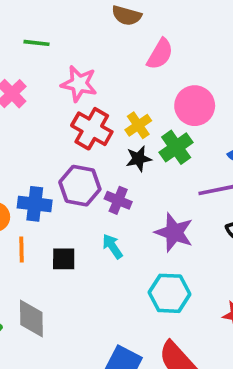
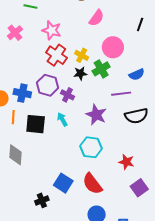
yellow cross: (138, 125) -> (82, 55), turned -32
black square: (64, 259) -> (36, 124), size x1.5

